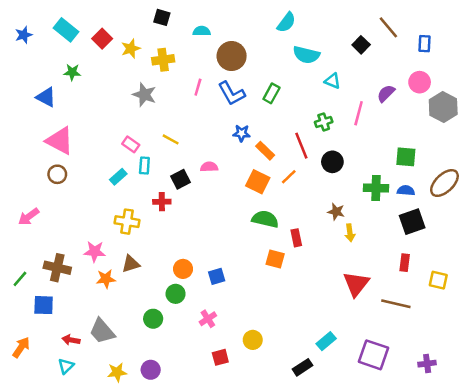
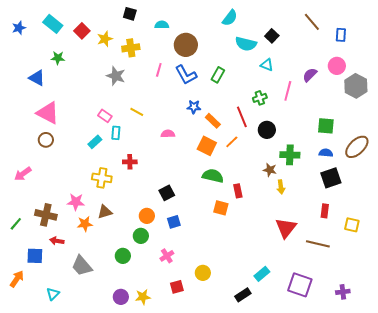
black square: (361, 45) -> (272, 36), moved
black square: (181, 179) -> (167, 193), moved
green cross: (376, 188) -> (290, 155), moved
blue square: (44, 305) -> (35, 256), moved
red arrow: (71, 340) -> (57, 241), moved
yellow star: (117, 372) -> (143, 297), moved

